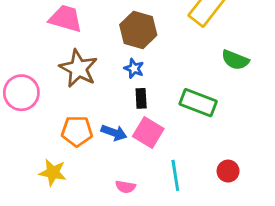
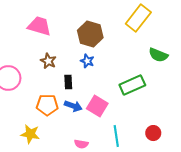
brown star: (78, 68) -> (48, 61), size x0.6
black rectangle: (141, 98) -> (68, 82), moved
green rectangle: (198, 103) -> (132, 85), turned -45

